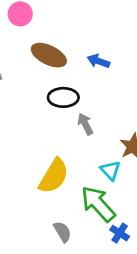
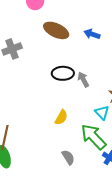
black ellipse: (63, 97) -> (63, 73), moved
yellow semicircle: (54, 176) -> (61, 117), size x0.6

